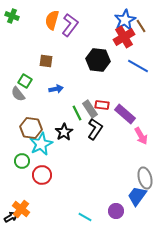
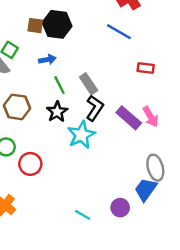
black hexagon: (98, 60) -> (57, 24), moved
blue line: (138, 66) -> (119, 32), moved
red rectangle: (102, 105) -> (146, 68), moved
green line: (77, 113) -> (59, 85), moved
purple rectangle: (125, 114) -> (129, 118), moved
cyan star: (41, 144) -> (81, 135), moved

